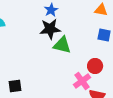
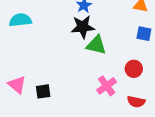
pink cross: (82, 81) -> (107, 86), moved

